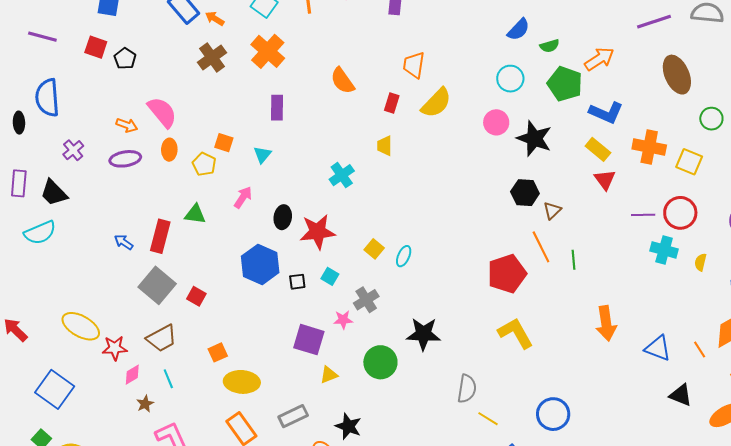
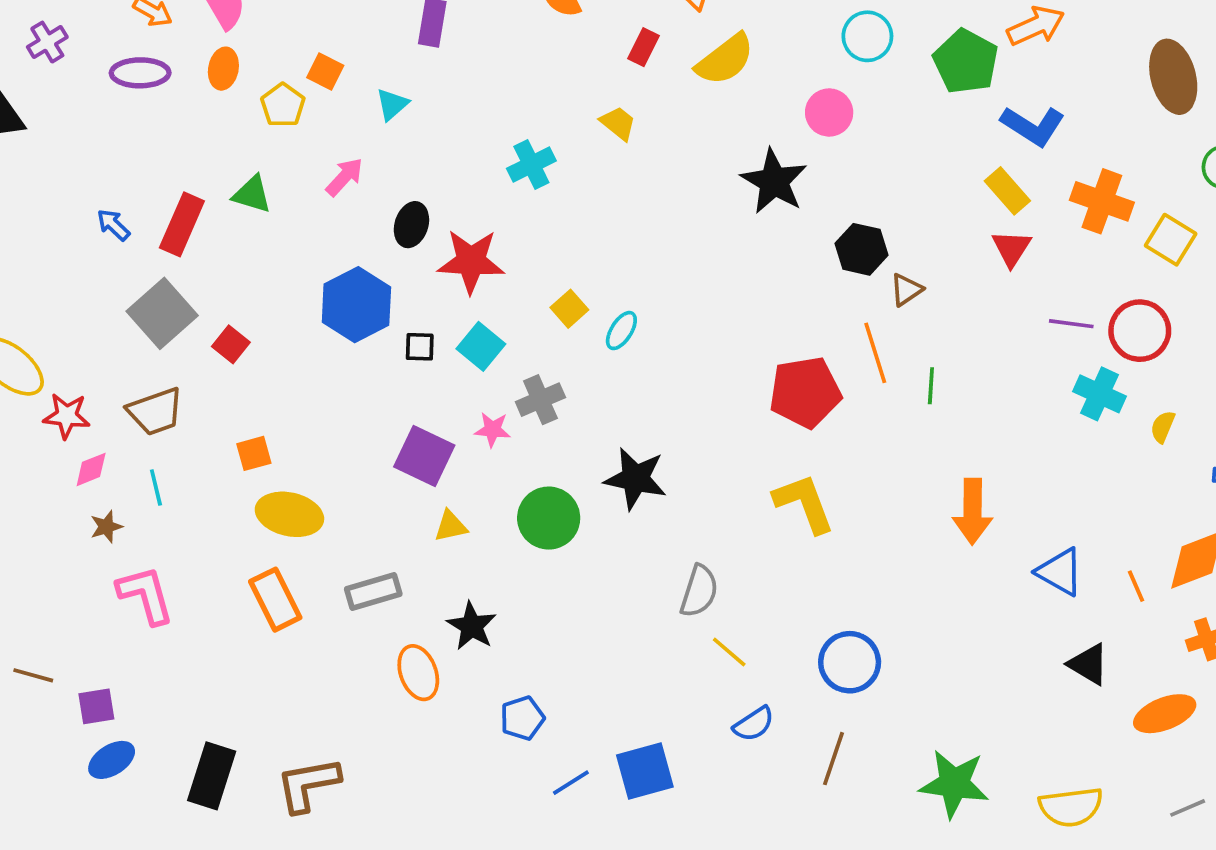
black star: (534, 138) -> (774, 181), moved
yellow trapezoid: (385, 146) -> (618, 123), turned 120
cyan square: (330, 276) -> (481, 346), size x1.4

